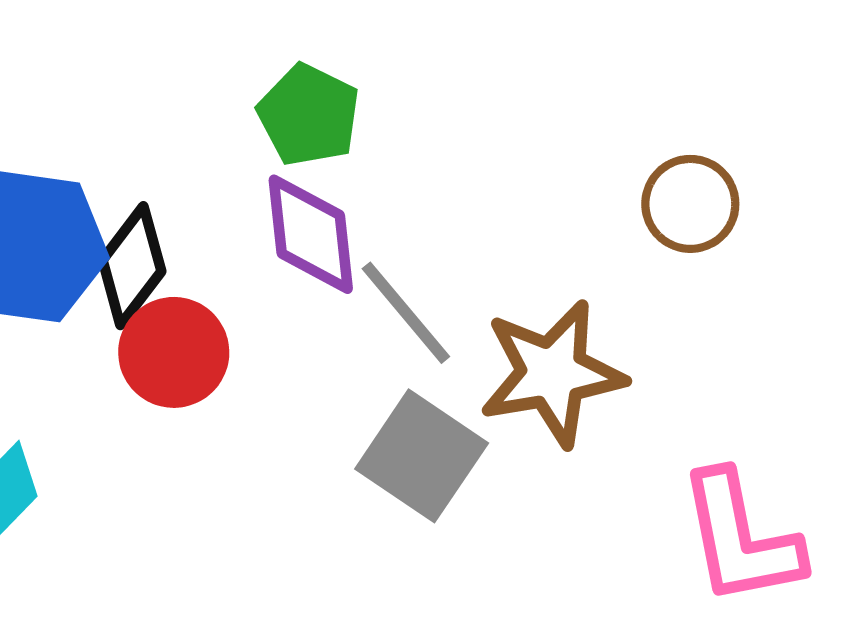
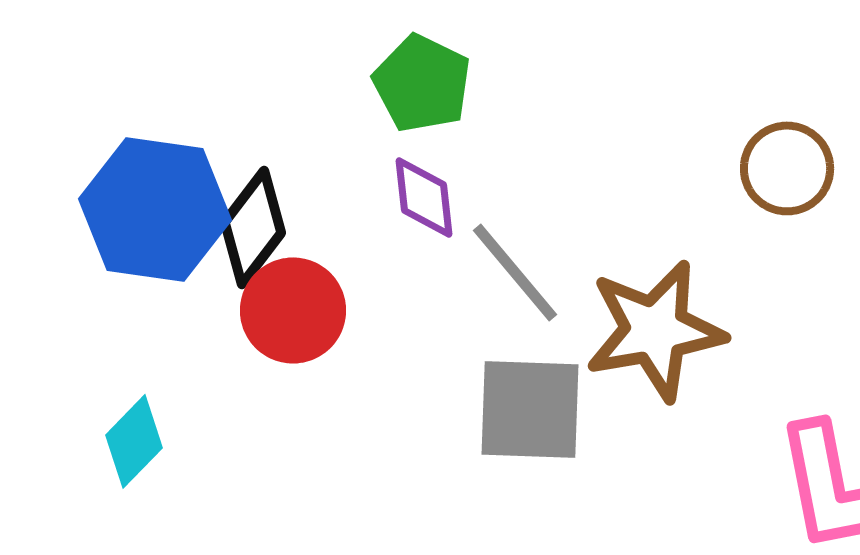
purple diamond: (311, 234) -> (424, 197), size x0.7
gray square: (422, 456) -> (530, 409), turned -32

